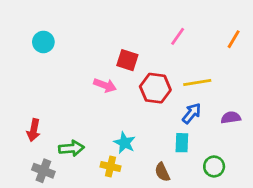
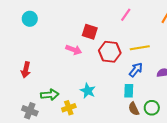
red arrow: (34, 130) -> (26, 70), moved
yellow cross: (111, 166) -> (69, 108), moved, turned -32
brown semicircle: (162, 172) -> (134, 109), moved

